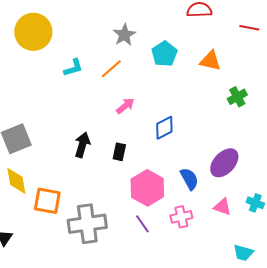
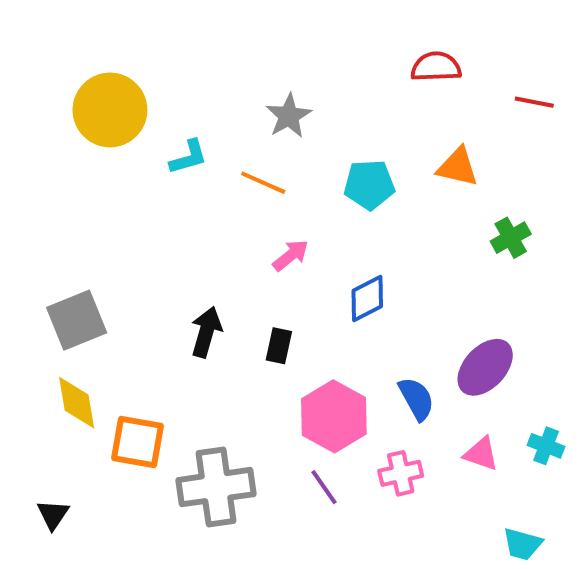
cyan pentagon: (164, 54) -> (369, 185), moved, turned 30
cyan L-shape: (73, 68) -> (189, 157), moved
orange line: (111, 69) -> (263, 183), turned 65

